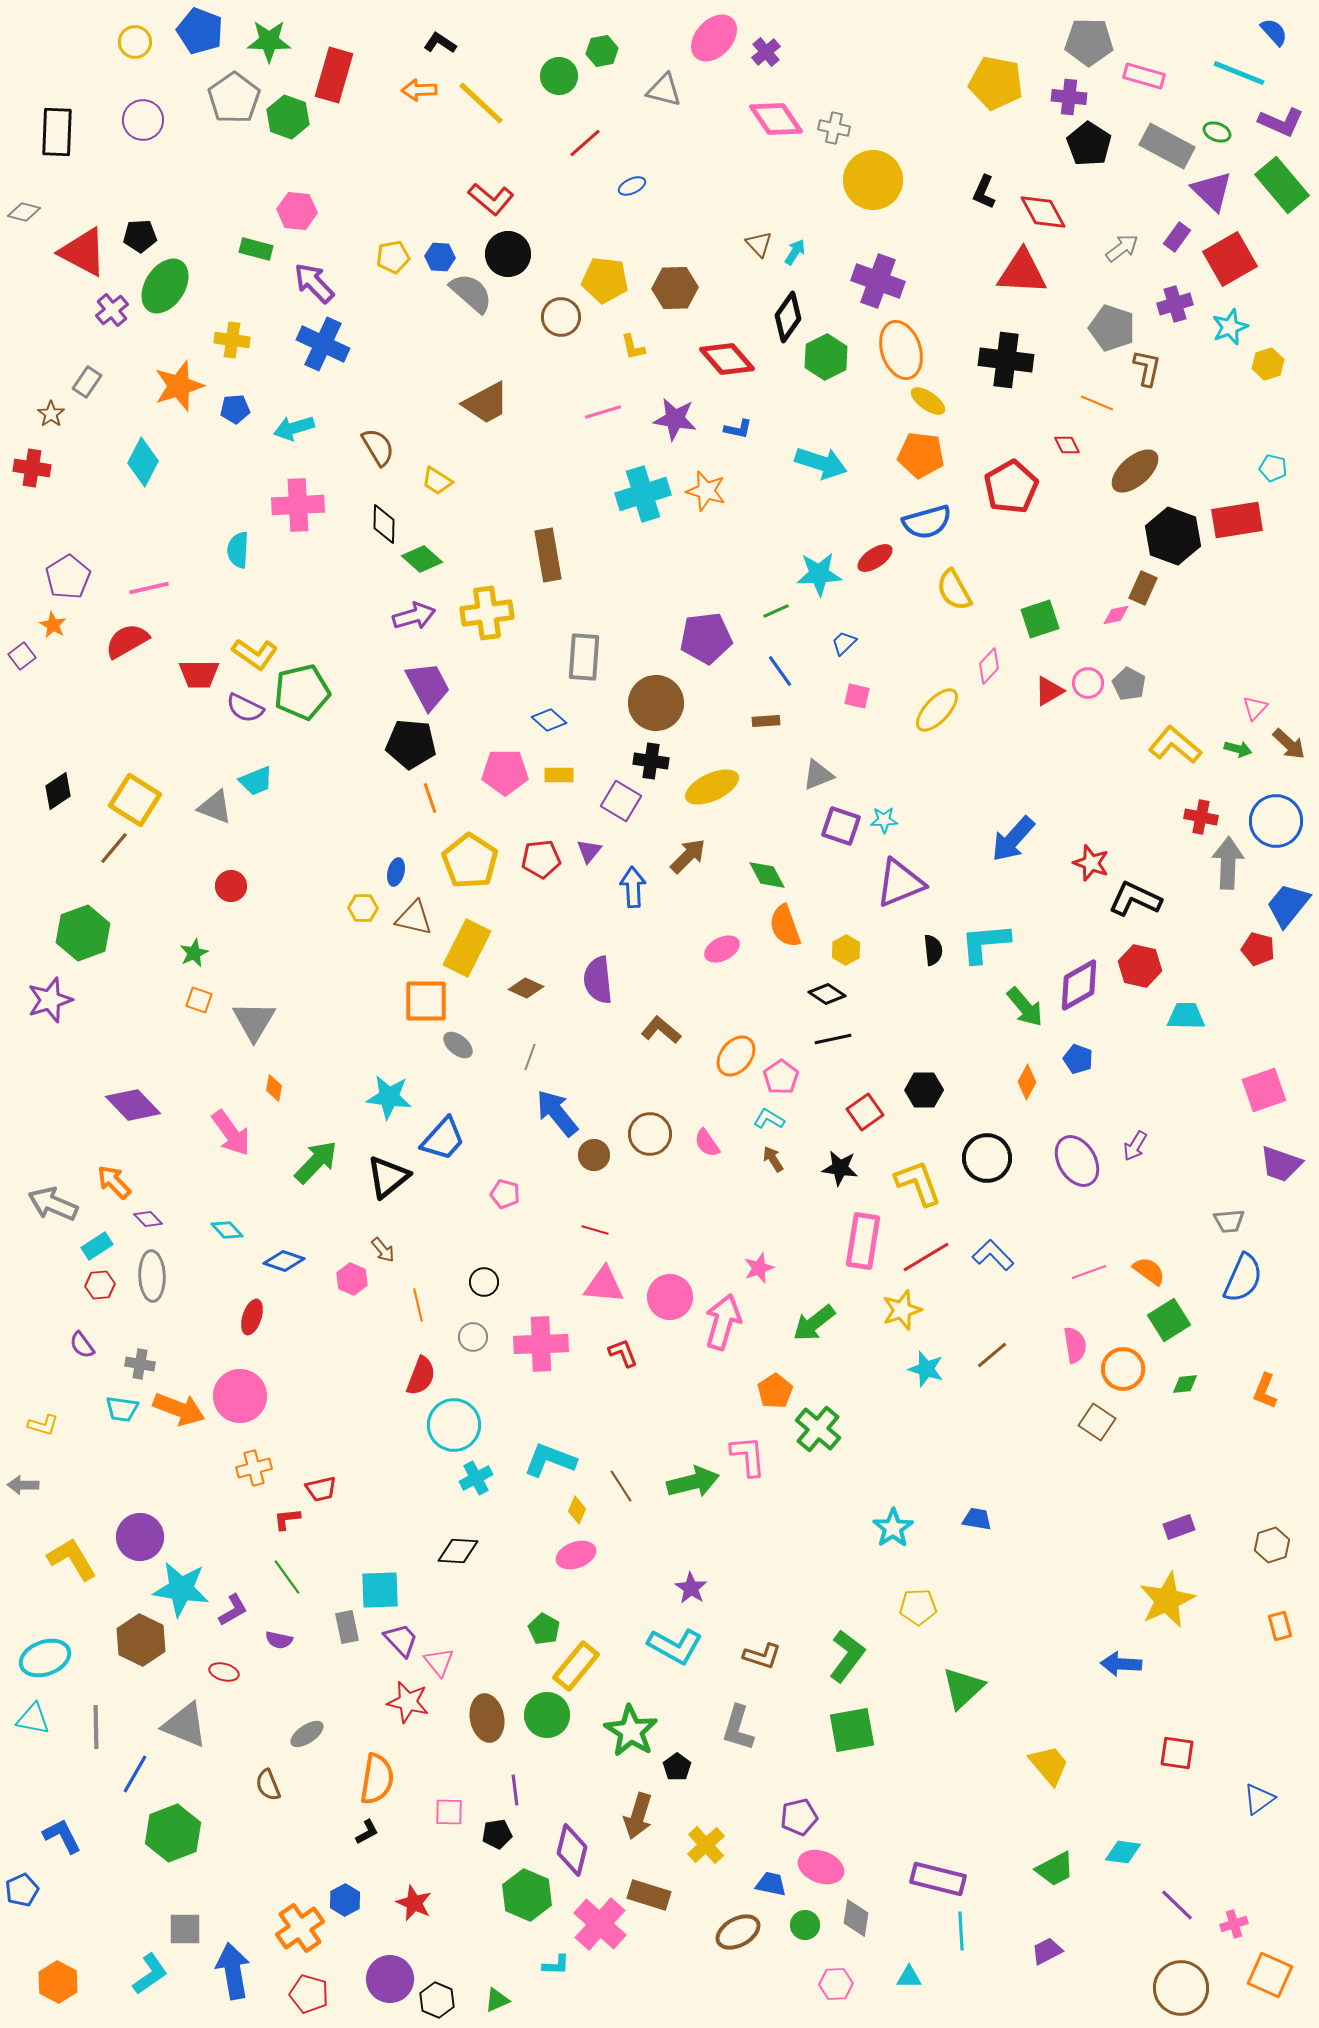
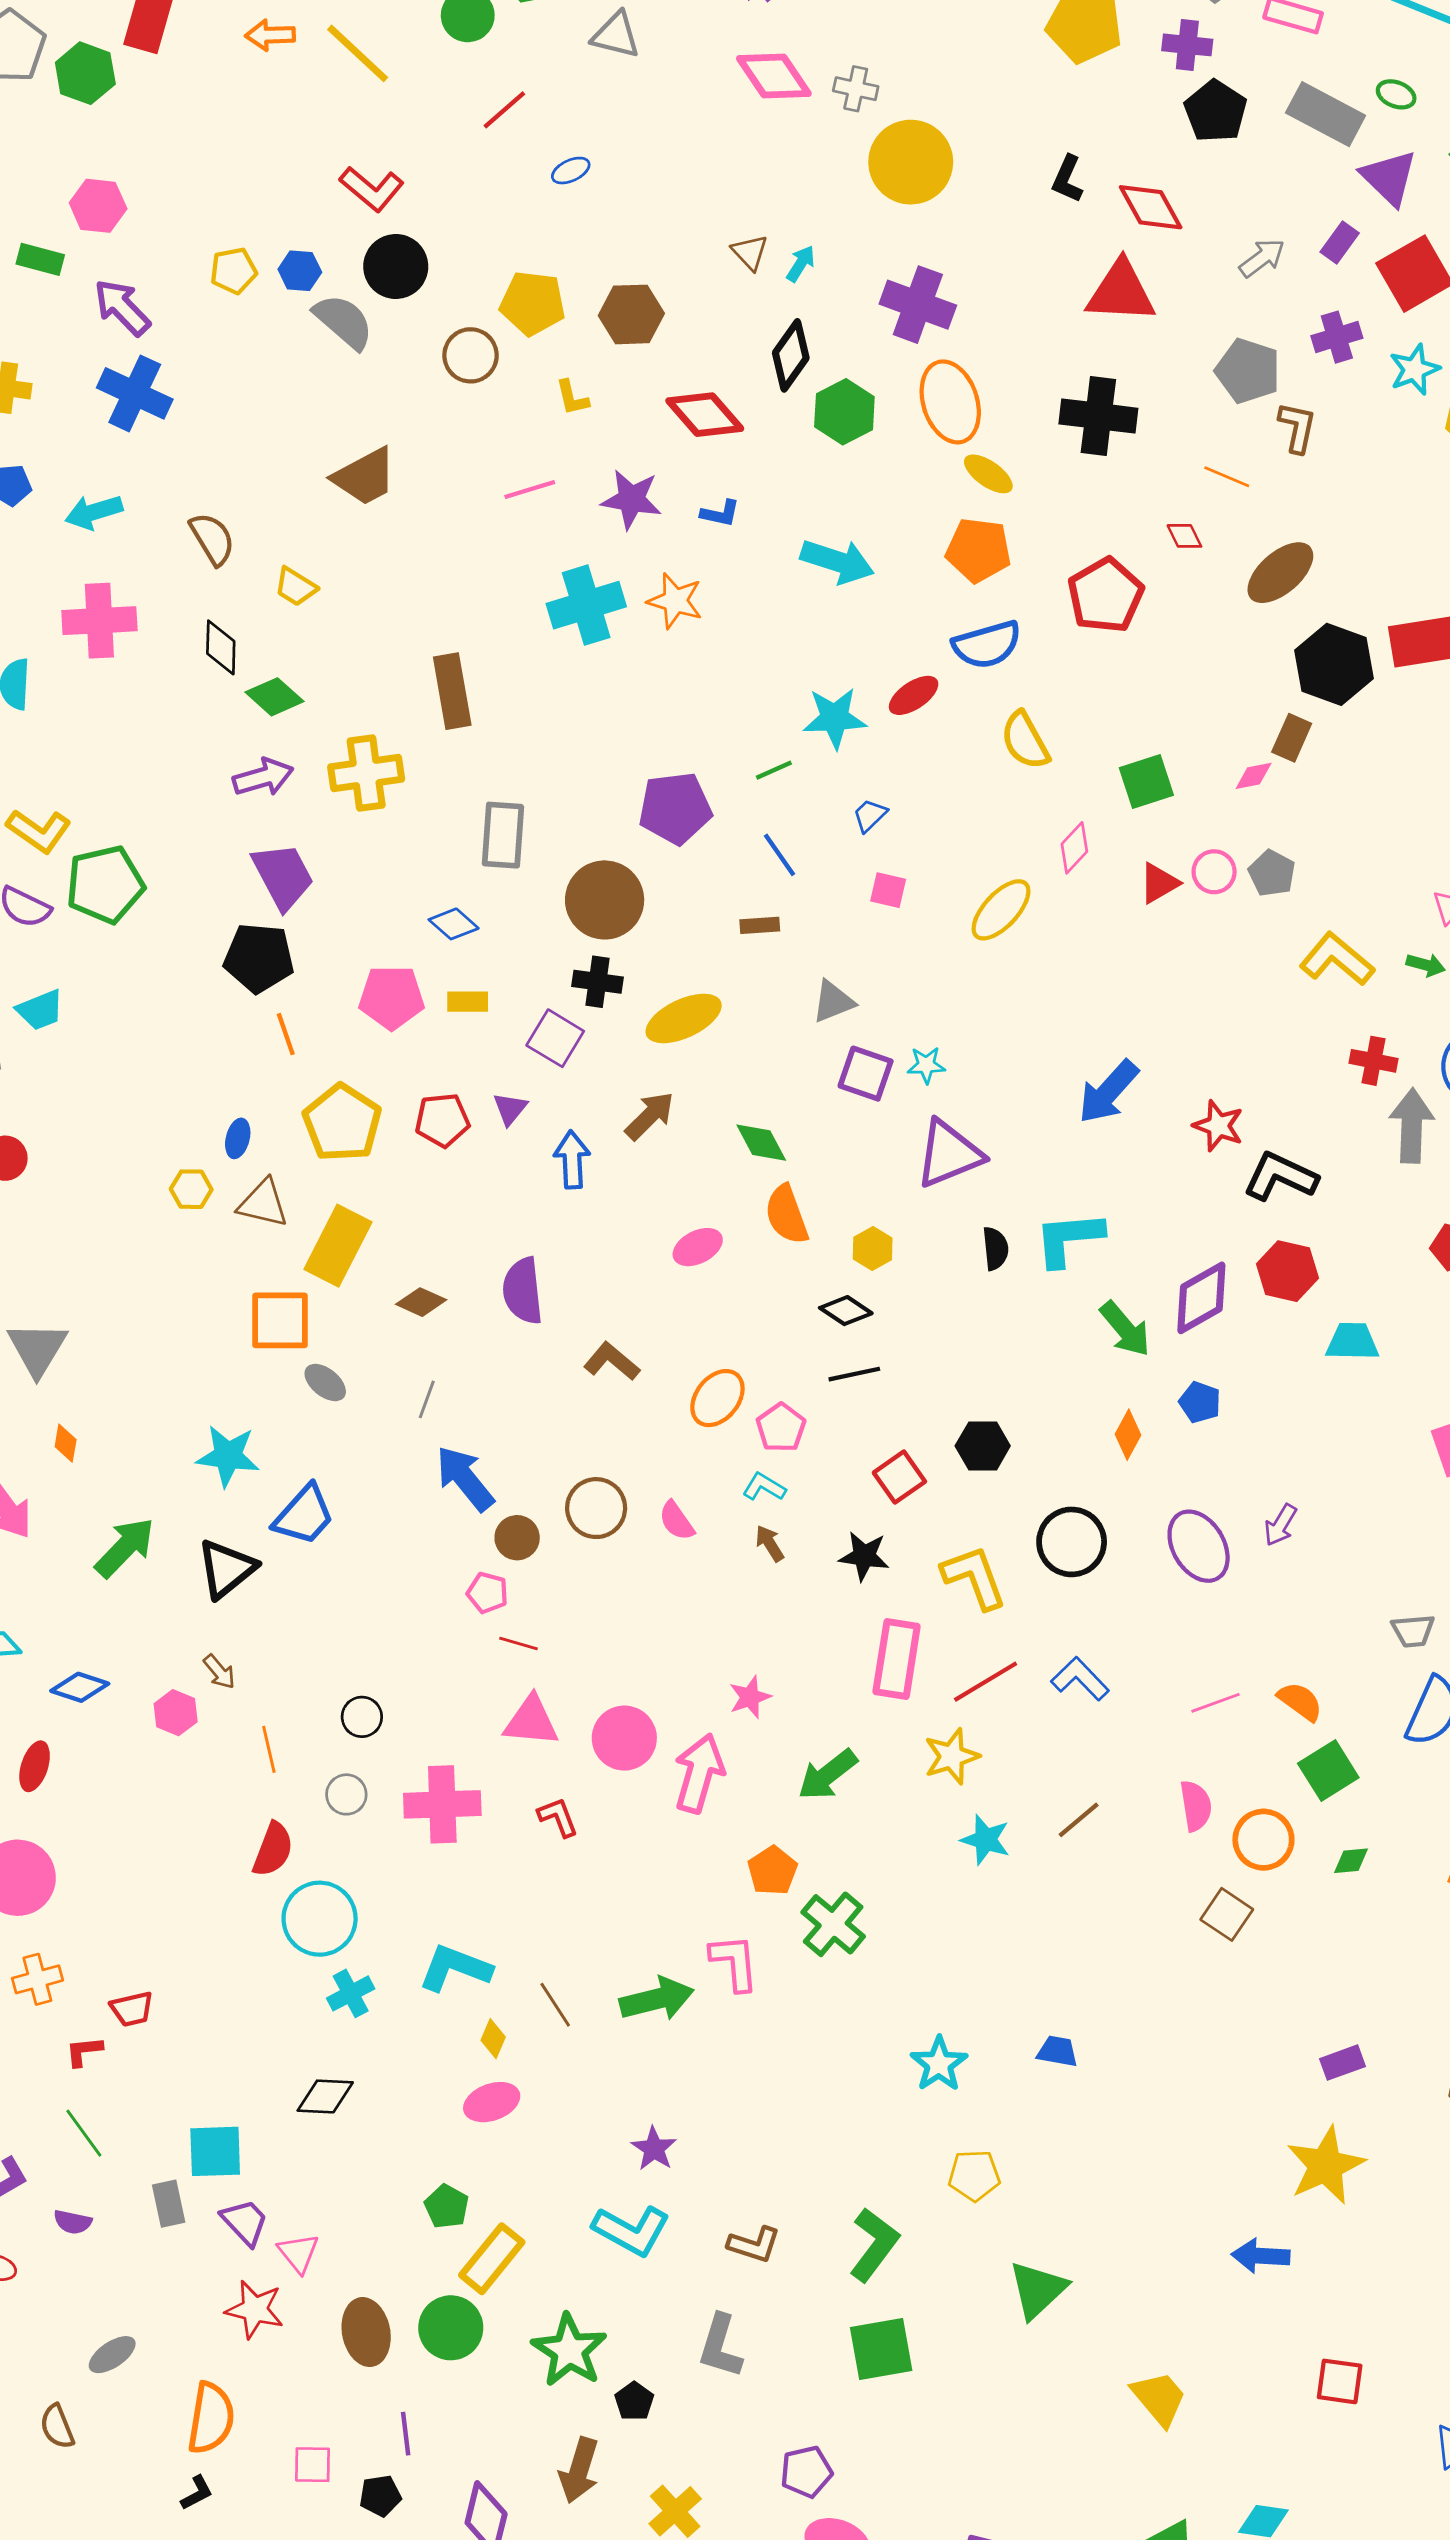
pink pentagon: (505, 1194) -> (487, 1593), moved

